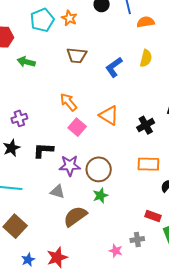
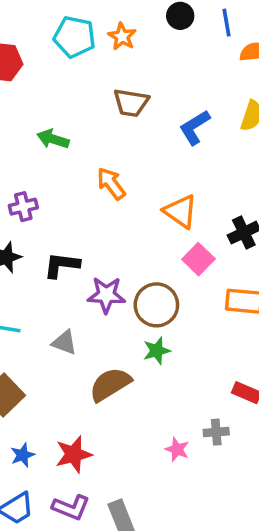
cyan pentagon: (42, 20) -> (75, 37), turned 30
green arrow: (26, 62) -> (53, 139), moved
pink square: (77, 127) -> (198, 259), moved
gray triangle: (57, 192) -> (64, 342), moved

